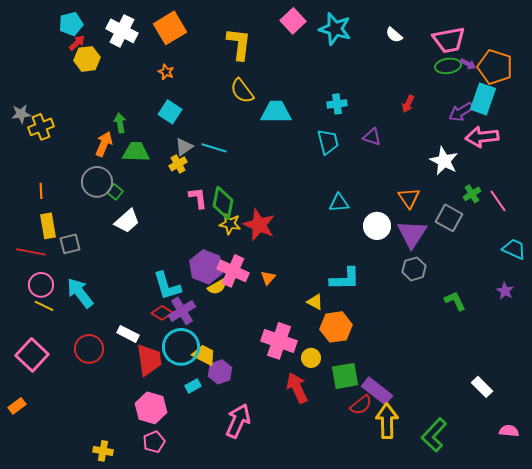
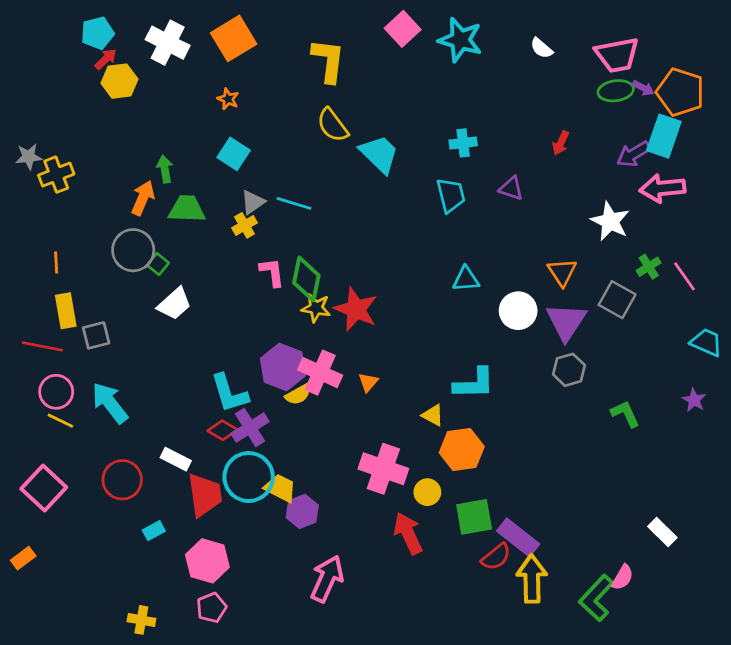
cyan trapezoid: (276, 112) -> (379, 154), turned 44
cyan rectangle: (193, 386) -> (154, 531), moved
pink semicircle: (509, 431) -> (623, 577), moved, turned 114

